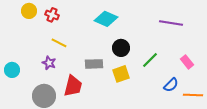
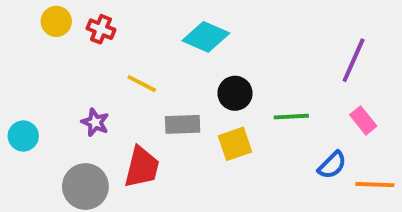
purple line: (171, 23) -> (354, 60), moved, turned -75
yellow line: (59, 43) -> (142, 84), moved
green line: (150, 60) -> (291, 117), turned 42

